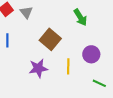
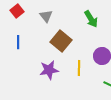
gray triangle: (26, 12) -> (46, 16), moved

